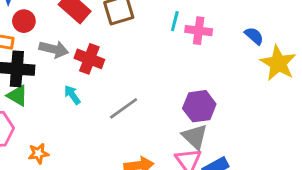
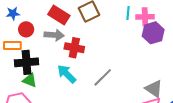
gray arrow: (54, 49) -> (54, 35), moved
cyan arrow: (72, 95) -> (67, 74), size x1.5
purple hexagon: (199, 106) -> (153, 33), moved

